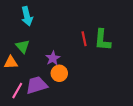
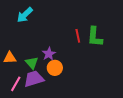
cyan arrow: (27, 16) -> (25, 15), turned 60
green triangle: (23, 46) -> (32, 63), moved

